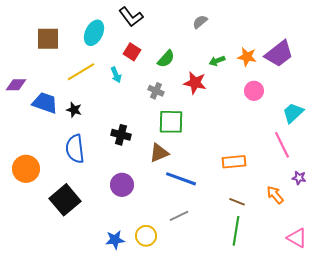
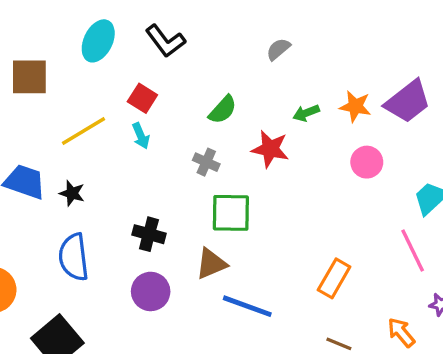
cyan ellipse: (94, 33) -> (98, 41), moved
red square: (132, 52) -> (142, 98), moved
orange rectangle: (234, 162) -> (334, 278), turned -55
purple circle: (122, 185) -> (151, 291), moved

